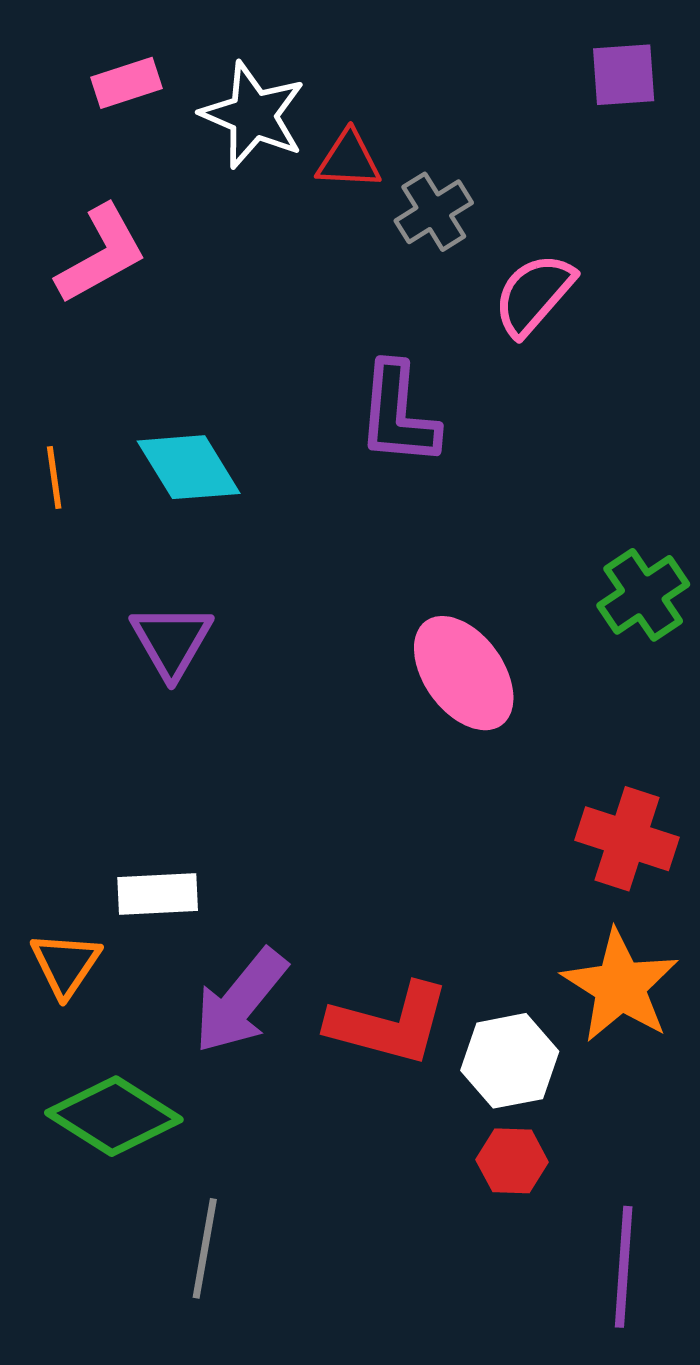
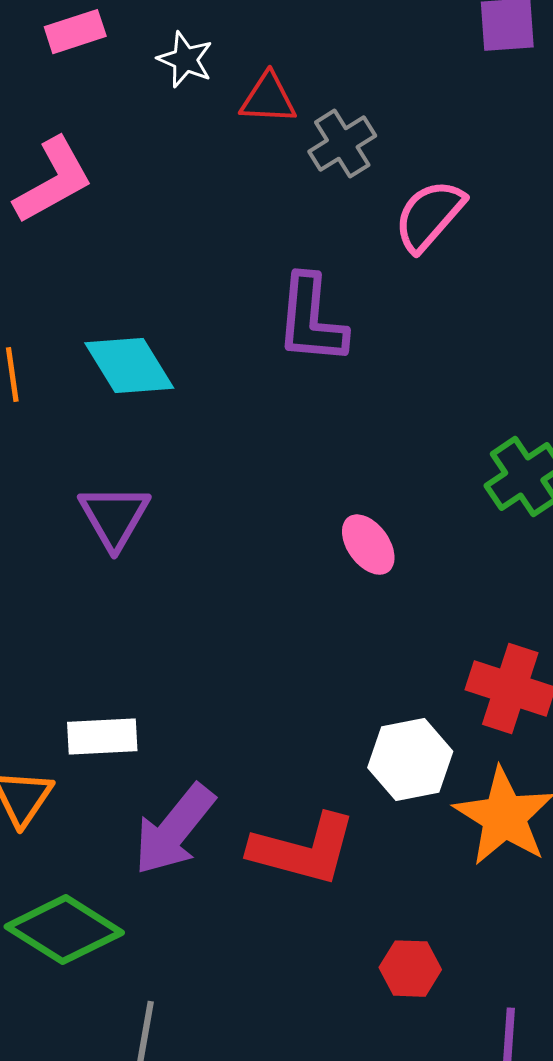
white star: (253, 115) -> (185, 60), size x0.6
pink ellipse: (464, 673) -> (368, 545), size x0.6
white hexagon: (510, 1061) -> (410, 760), moved

